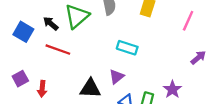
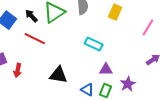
purple triangle: (117, 77) -> (106, 69), moved, turned 32

